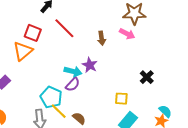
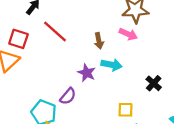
cyan arrow: (73, 71) -> (112, 65), moved

